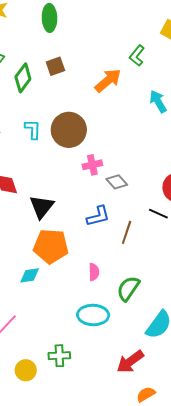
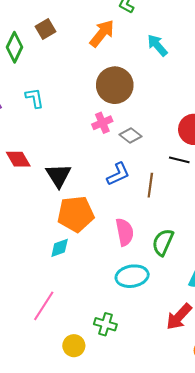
brown circle: (69, 130) -> (115, 85), moved
pink semicircle: (94, 272) -> (125, 232), size x1.5
green cross: (59, 356) -> (105, 324), turned 30

